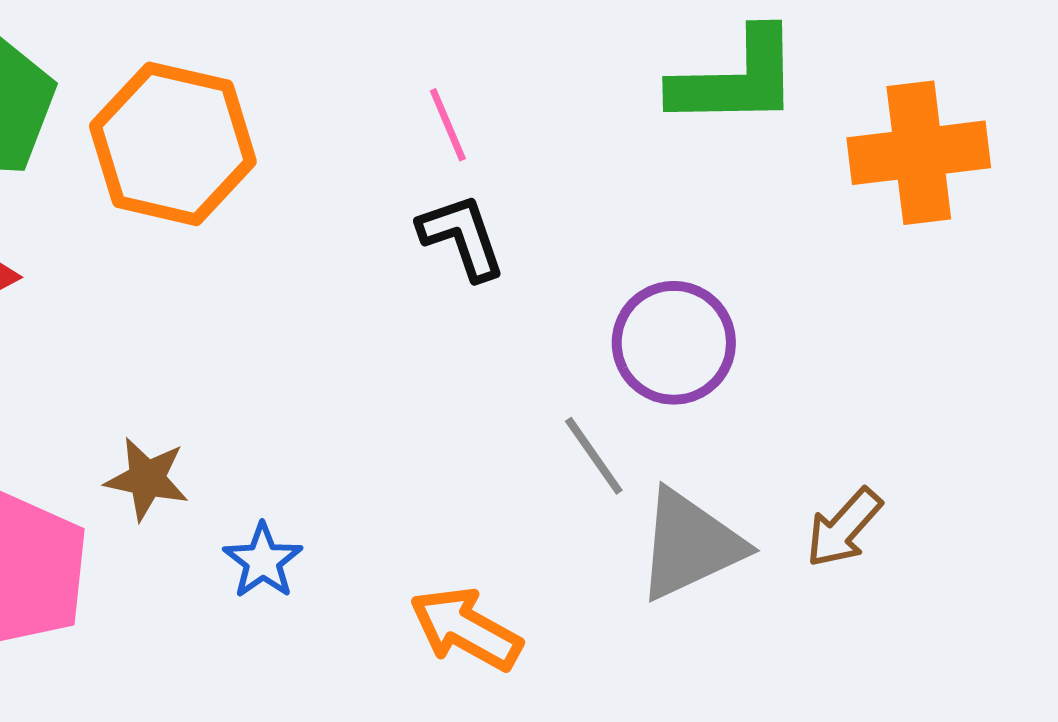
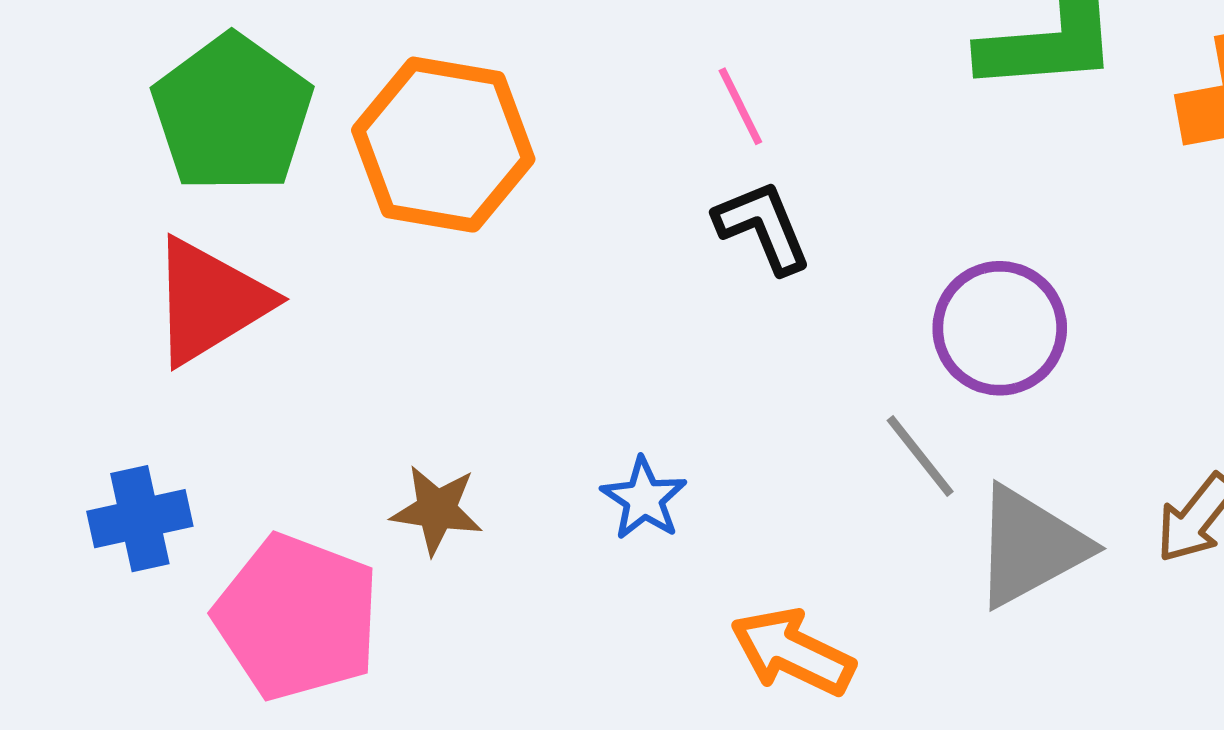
blue star: (263, 561) -> (644, 499), moved

